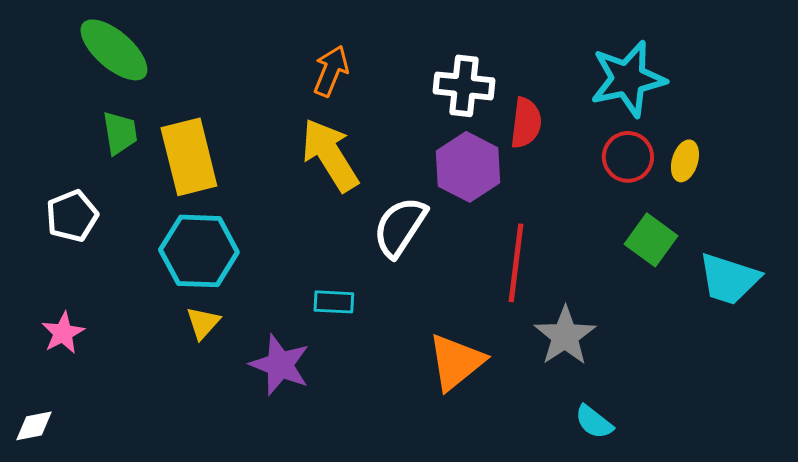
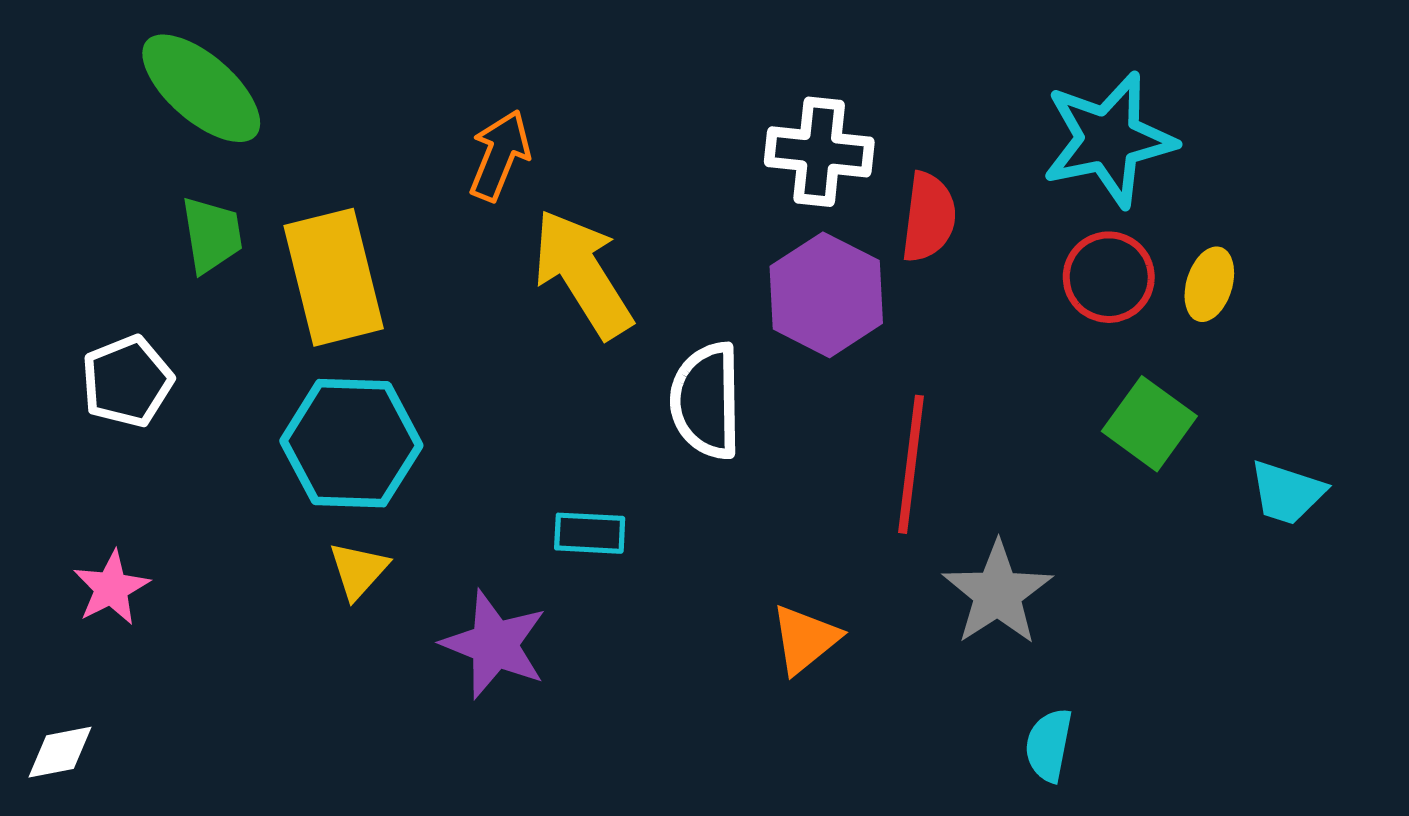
orange arrow: (331, 71) -> (500, 155), moved
white semicircle: (400, 227) -> (706, 401), turned -34
cyan trapezoid: (729, 279) -> (1287, 493), size x0.7
orange triangle: (456, 362) -> (805, 639), size x0.7
cyan semicircle: (594, 422) -> (1049, 745), turned 63

